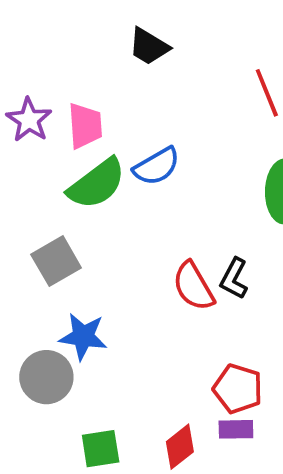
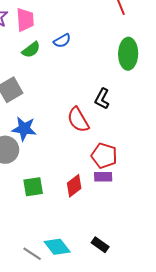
blue semicircle: (157, 166) -> (62, 41), size x0.7
green semicircle: (97, 184) -> (31, 50), size x0.6
red semicircle: (193, 286) -> (78, 120), moved

